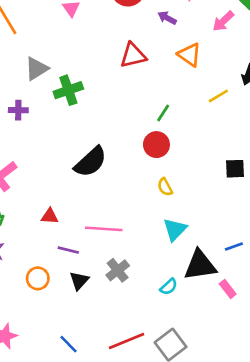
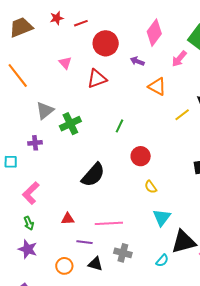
red triangle: (133, 55) -> (97, 79), moved
green line: (163, 113) -> (119, 126), moved
gray cross: (118, 270) -> (123, 253), turned -30
black triangle: (79, 281) -> (95, 264), turned -49

